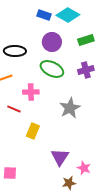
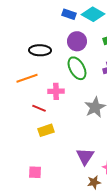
green ellipse: (52, 69) -> (77, 68), turned 35
yellow rectangle: (33, 131) -> (46, 130), moved, turned 49

